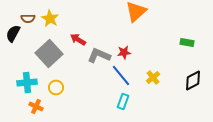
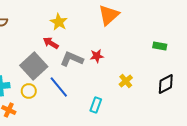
yellow star: (50, 18) -> (59, 22), moved
gray square: (49, 54) -> (34, 66), moved
blue line: (121, 76) -> (59, 87), moved

